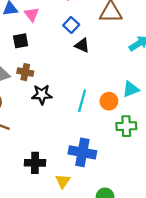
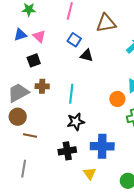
black star: (42, 95) -> (76, 122), moved
cyan line: (82, 101) -> (71, 94), moved
black cross: (35, 163) -> (67, 151), moved

